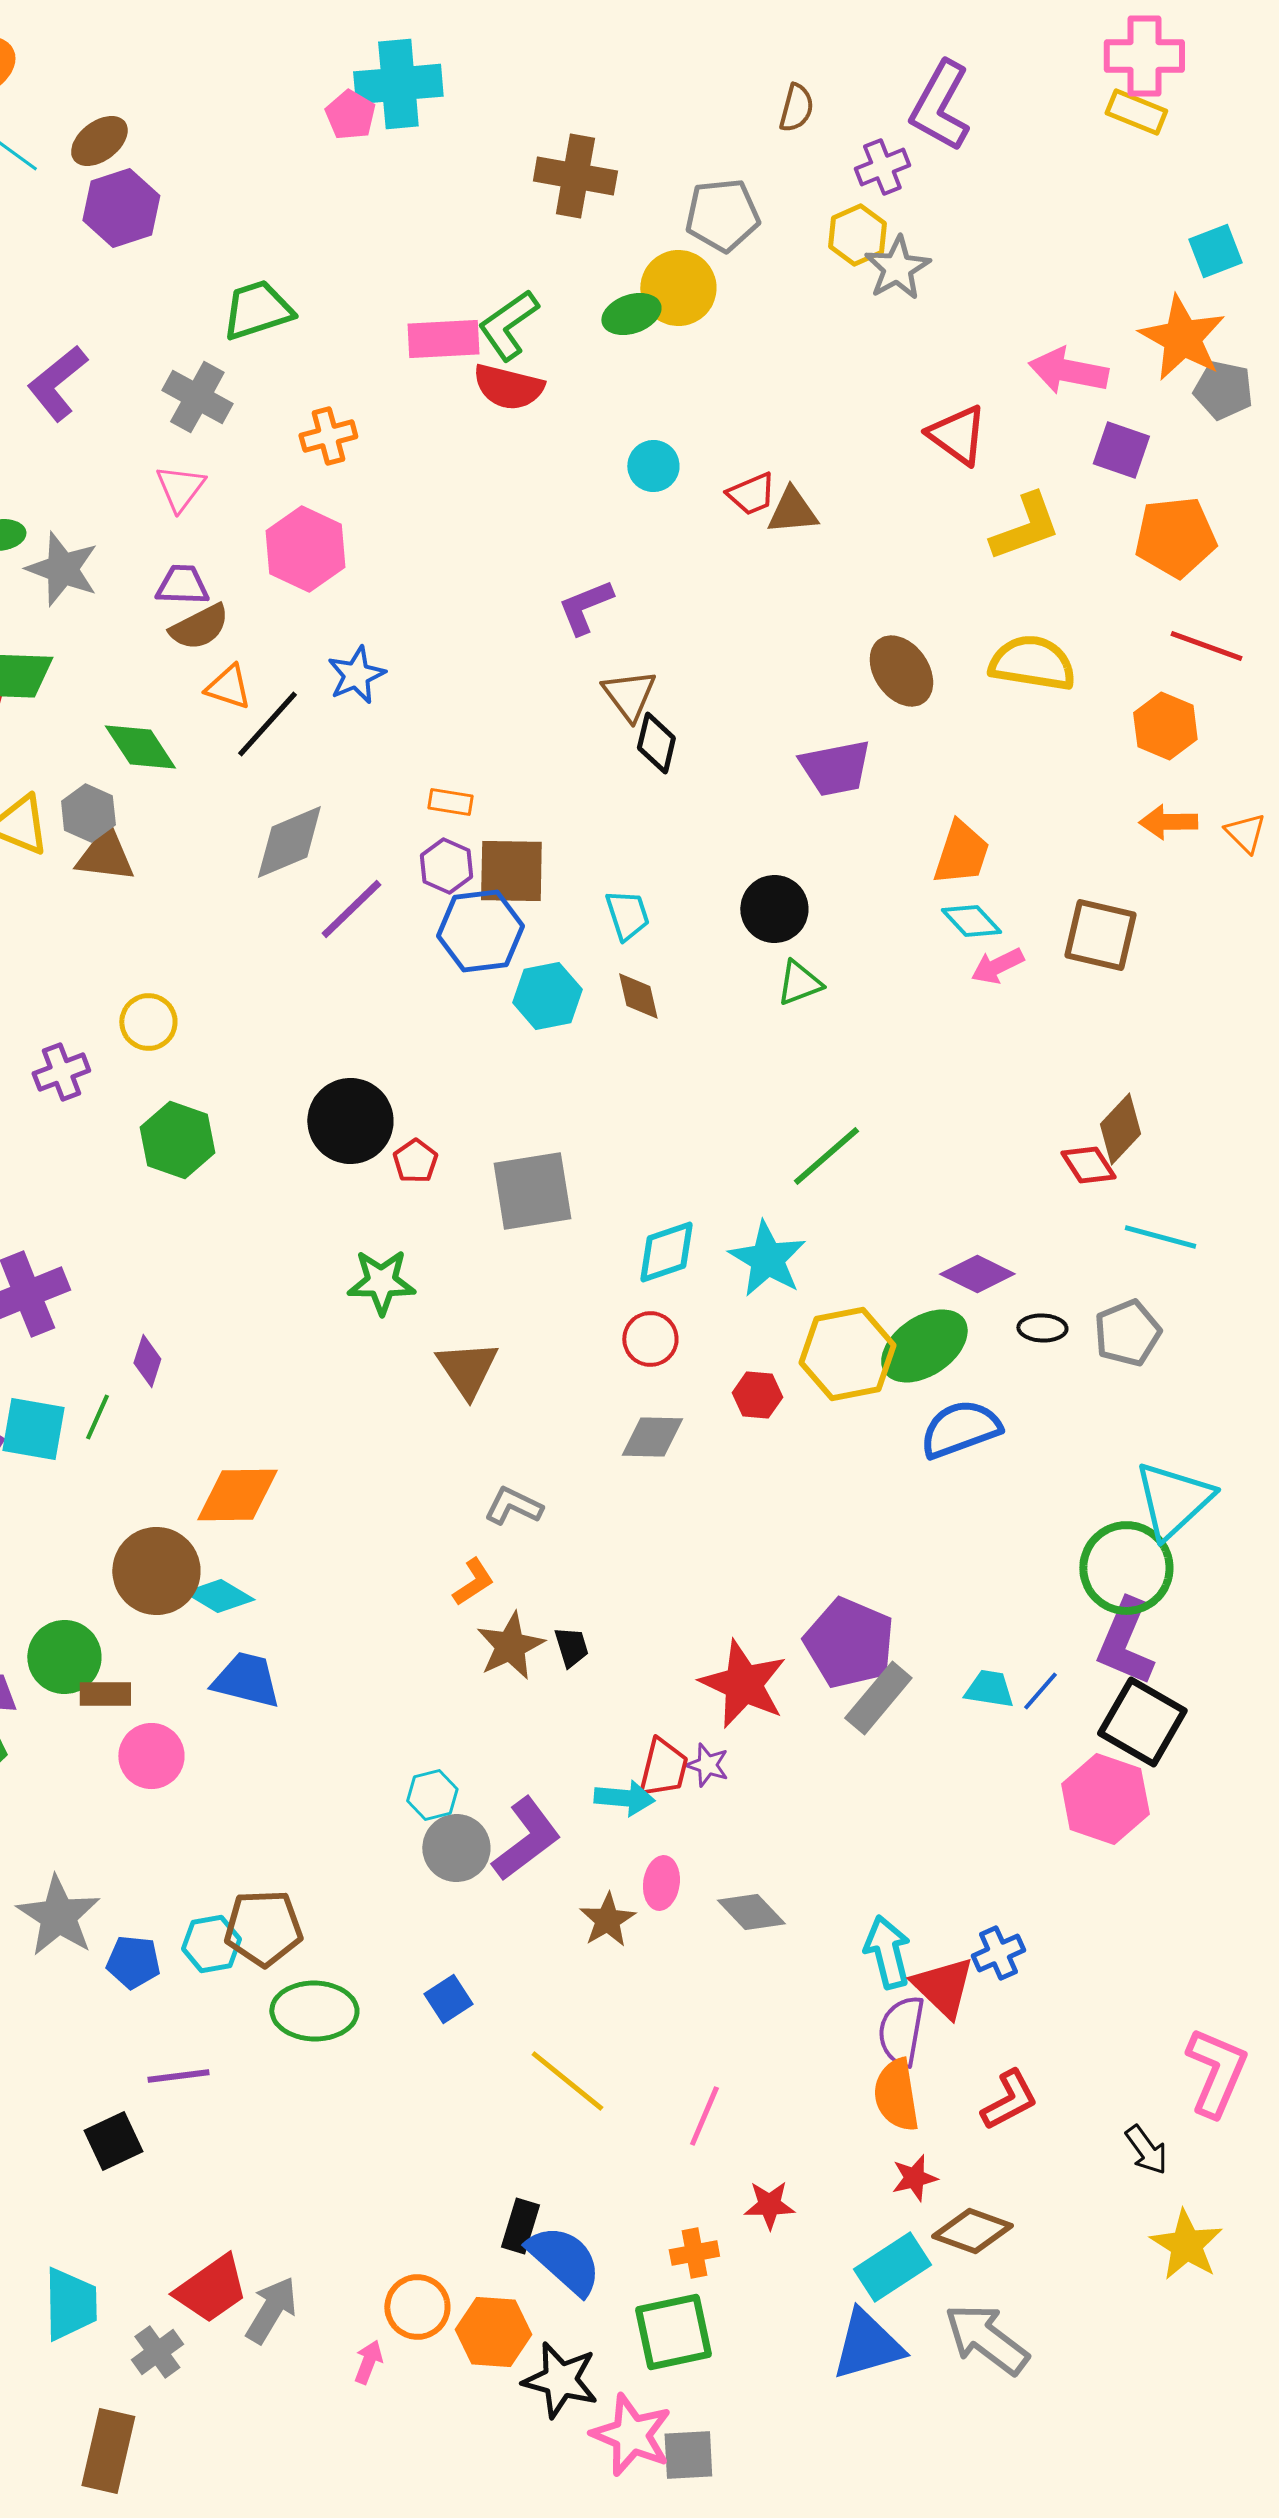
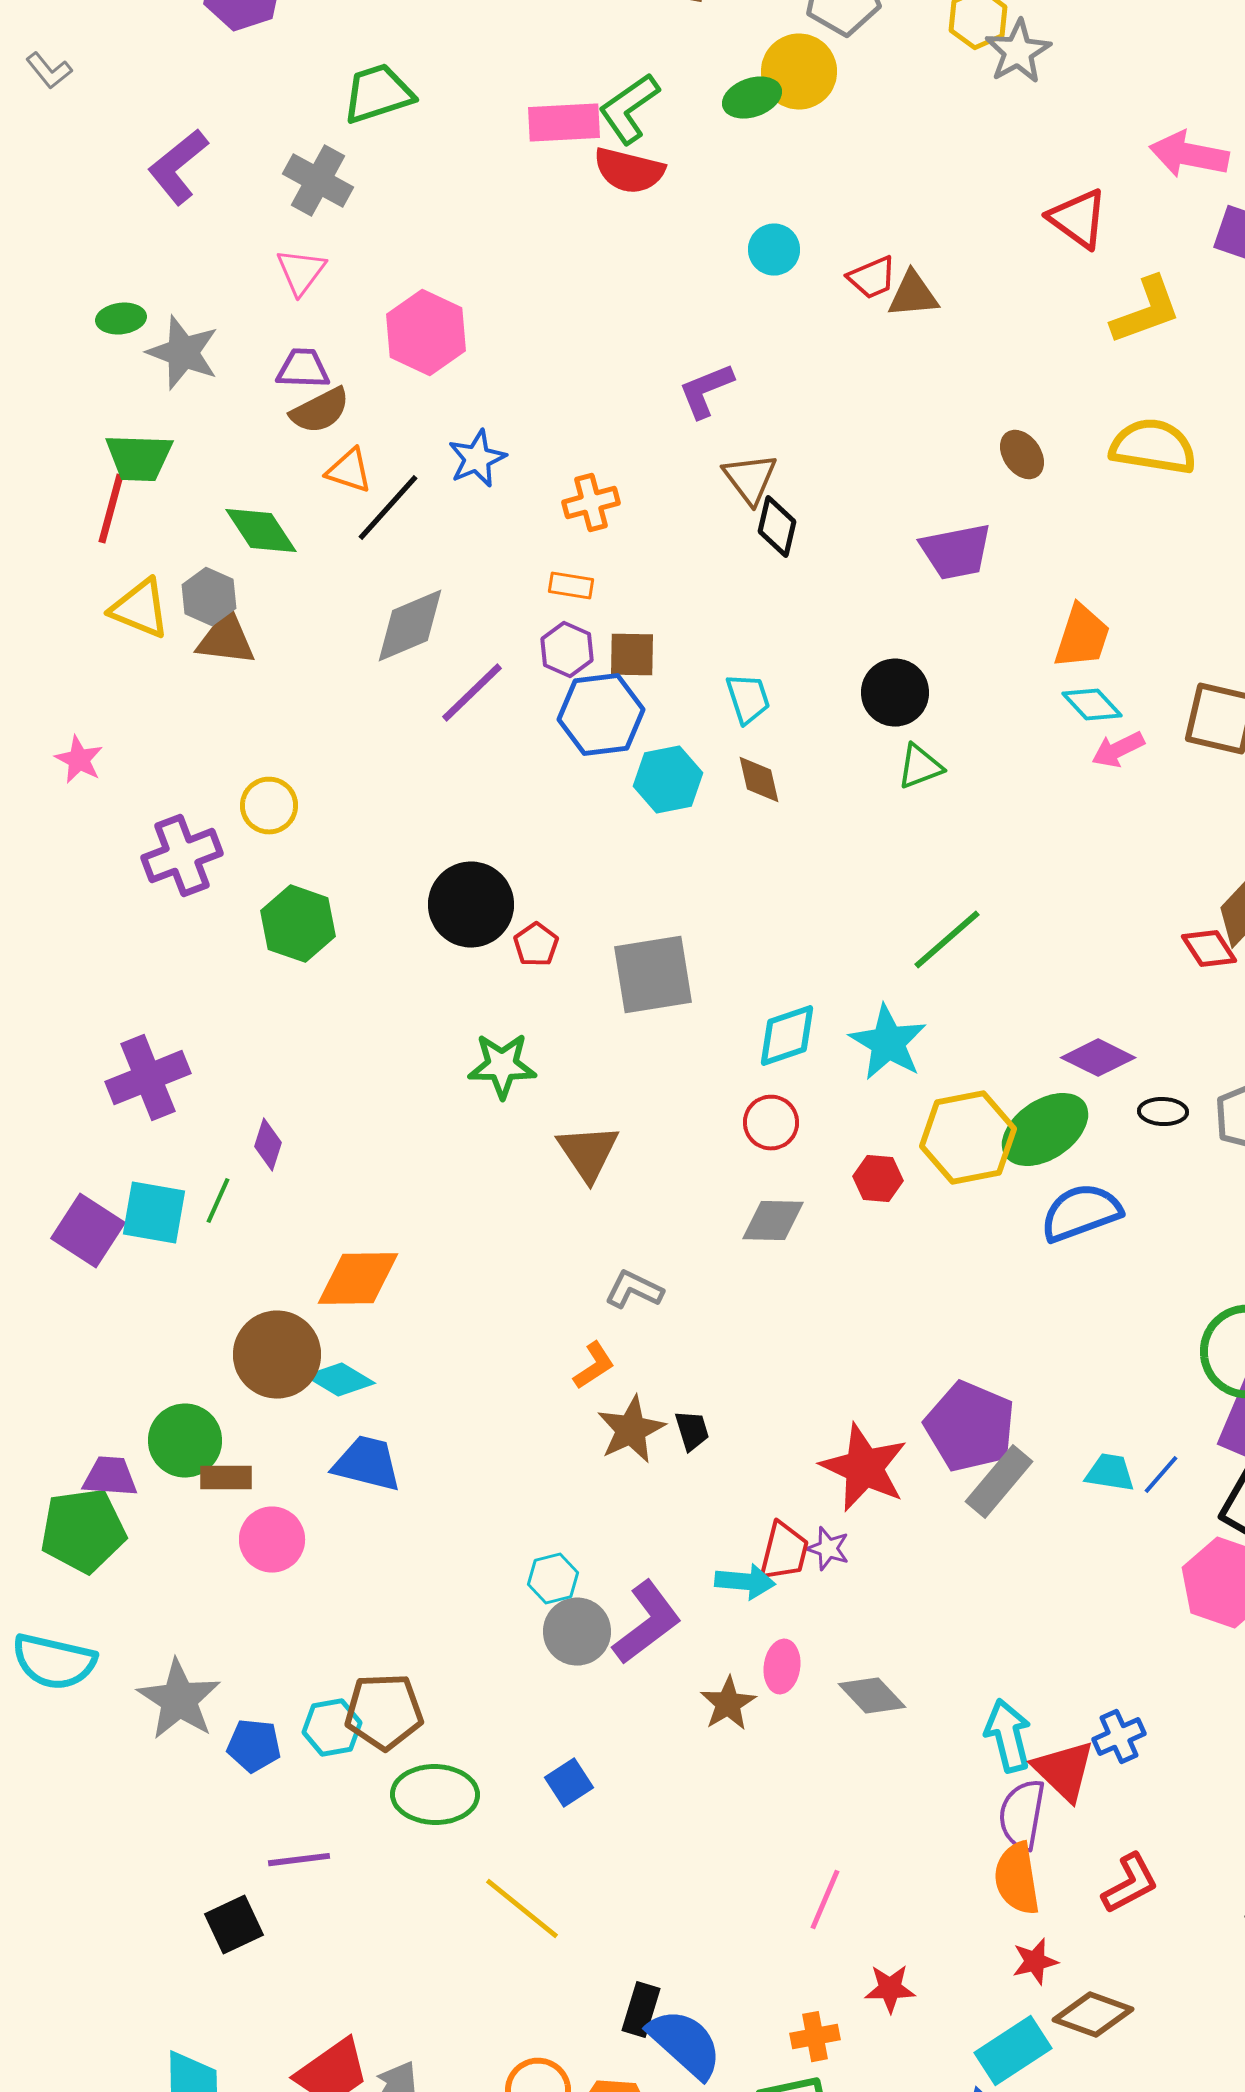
orange cross: (328, 436) -> (591, 503), moved
brown ellipse: (901, 671) -> (1022, 455), size x0.7
brown square: (511, 871) -> (632, 655), size x0.7
purple cross: (61, 1072) -> (182, 856), size x1.4
yellow line: (567, 2081) -> (522, 1909), moved

